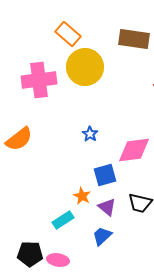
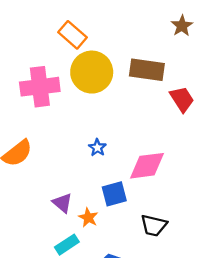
brown rectangle: (134, 39) -> (147, 70), moved
purple triangle: (107, 207) -> (62, 203), moved

